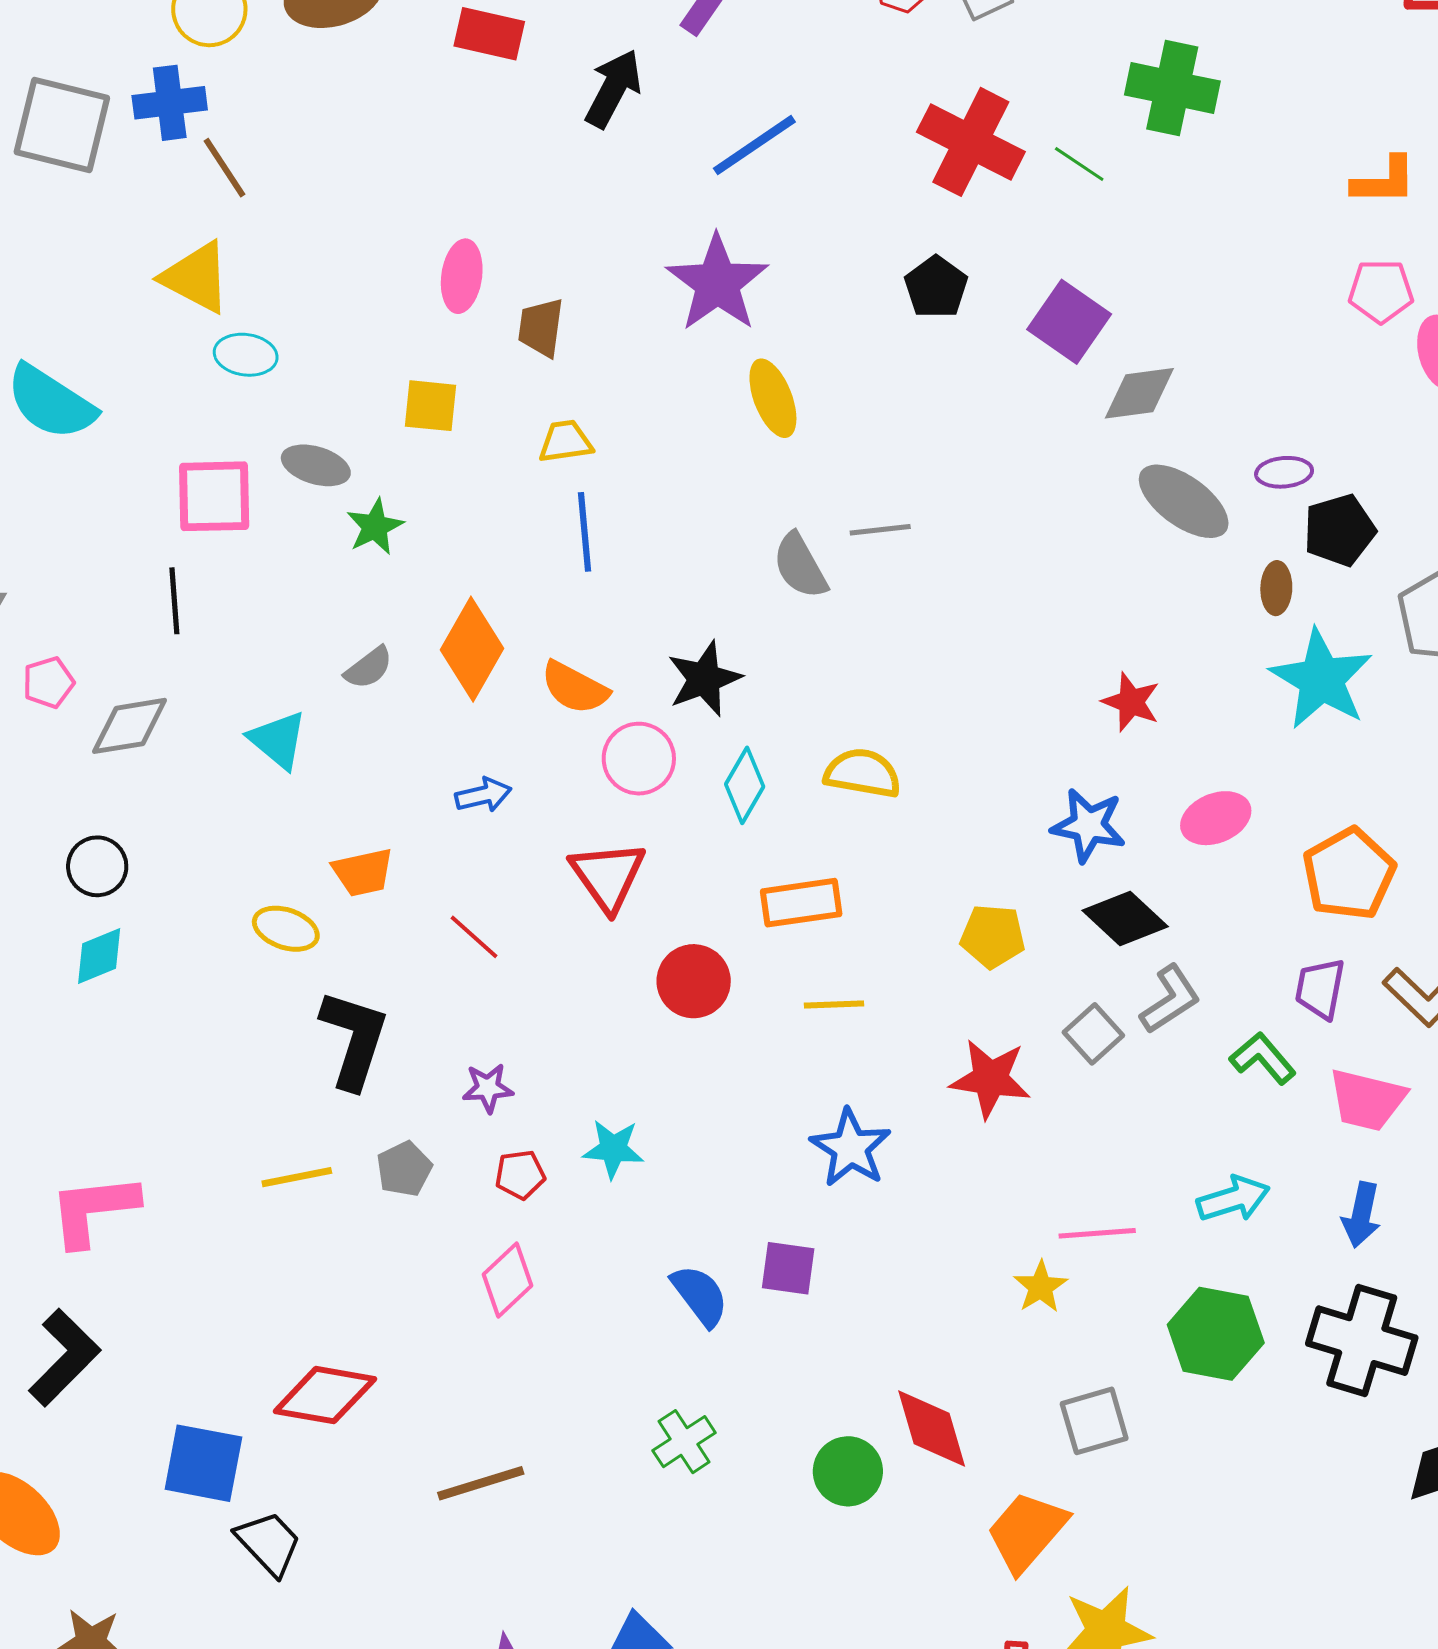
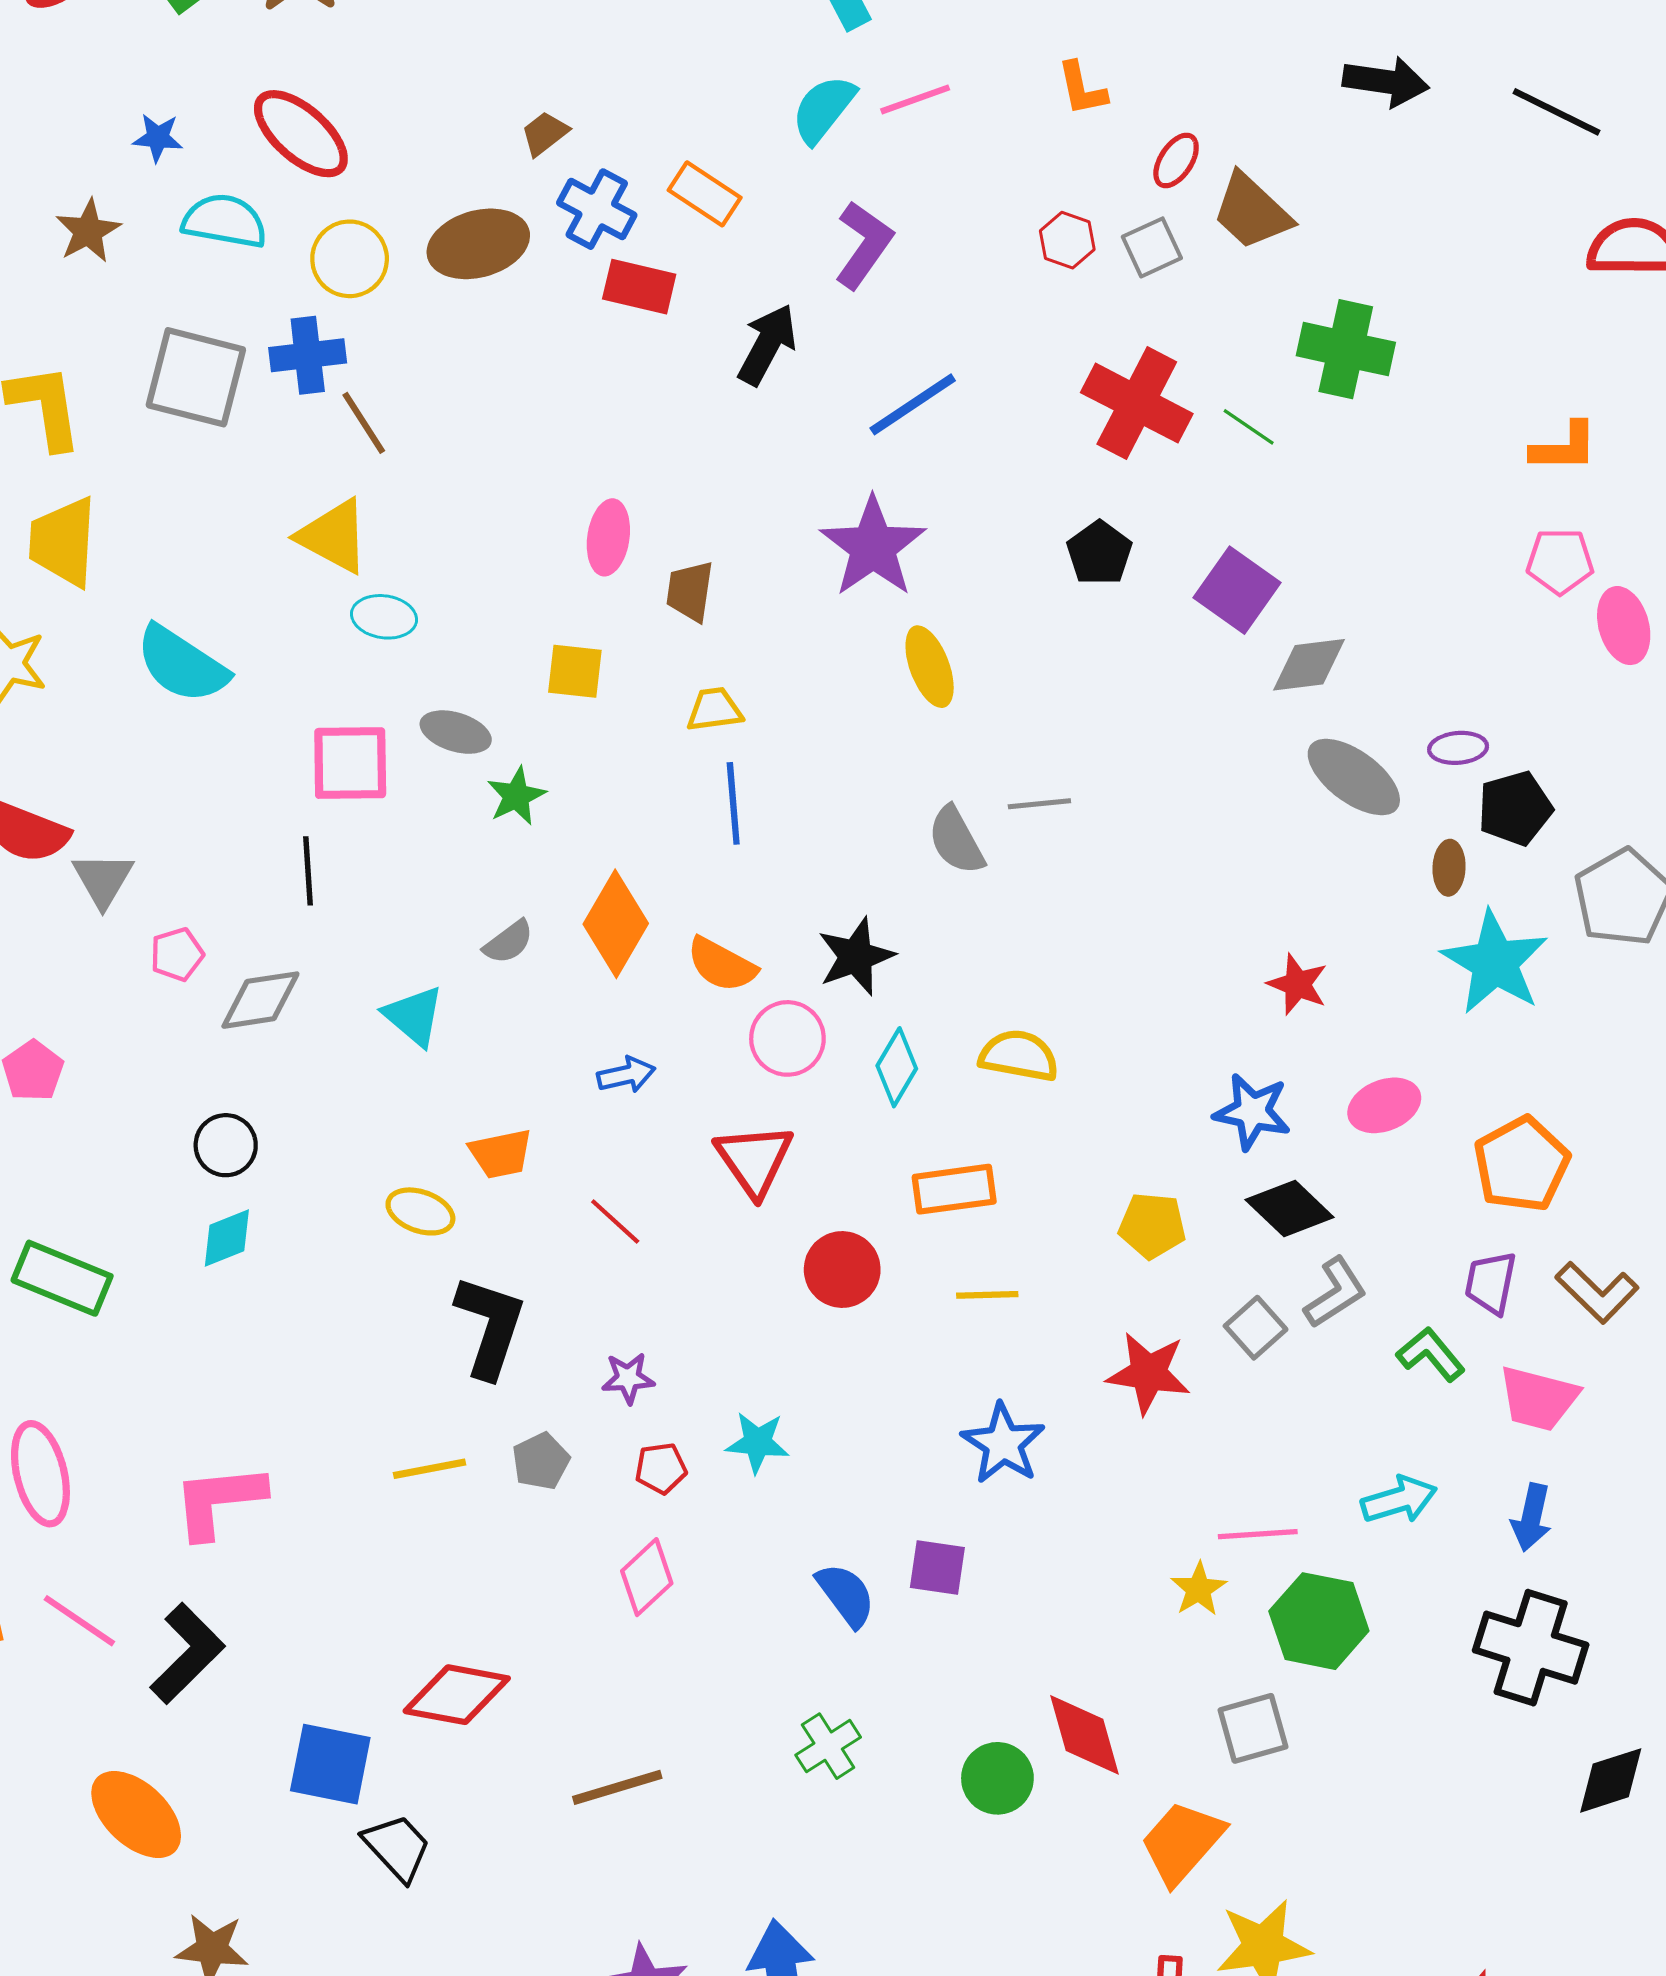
green hexagon: (1216, 1334) -> (1319, 1621), moved

